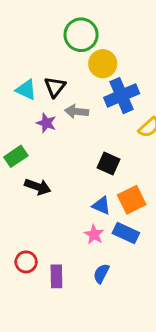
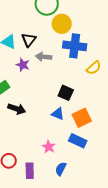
blue cross: (122, 96) -> (75, 46), turned 30
blue triangle: (101, 206) -> (58, 114), moved
pink star: (94, 234) -> (49, 147), moved

